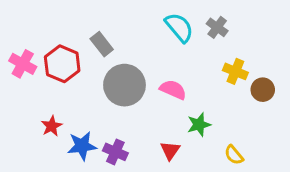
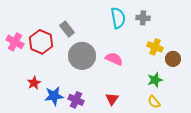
cyan semicircle: (179, 27) -> (118, 18), turned 30
gray cross: (217, 27) -> (143, 18), turned -32
green star: (199, 125) -> (155, 80), moved

